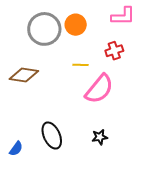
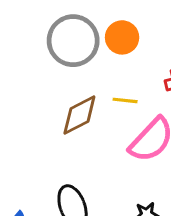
brown diamond: (24, 75) -> (79, 115), moved, turned -40

